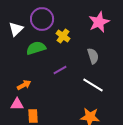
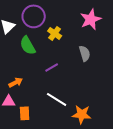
green semicircle: (36, 48) -> (28, 45), turned -102
white line: (93, 85) -> (57, 99), moved

